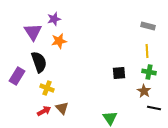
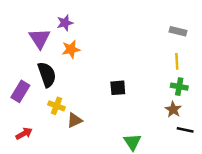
black square: (119, 73) -> (118, 88), moved
brown triangle: (62, 108) -> (75, 120), moved, turned 48
red arrow: (44, 111) -> (24, 134), moved

